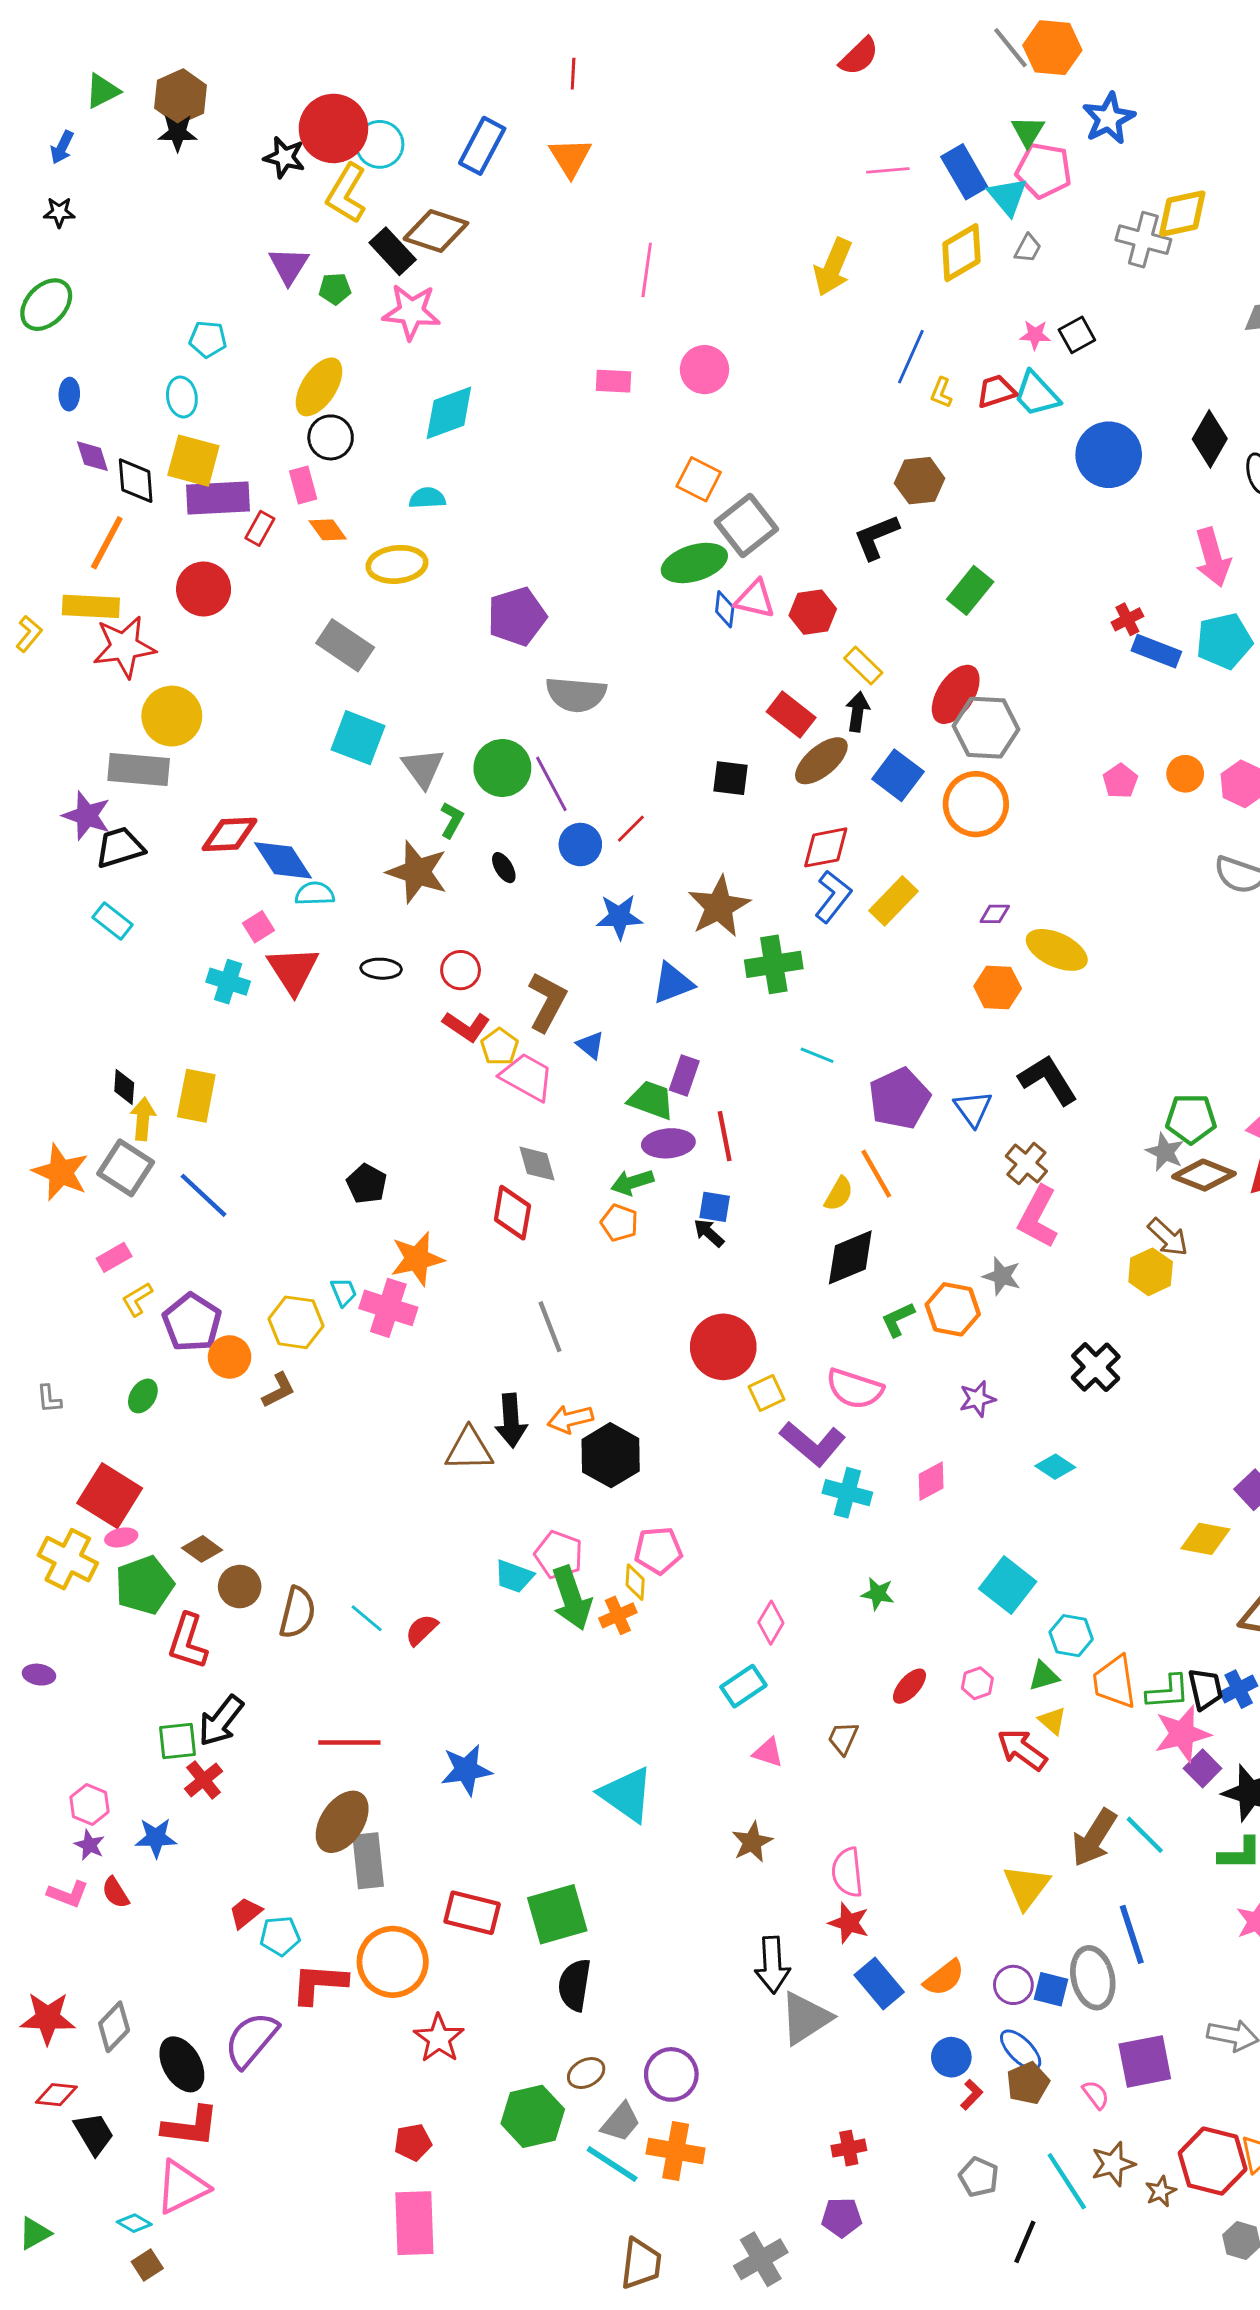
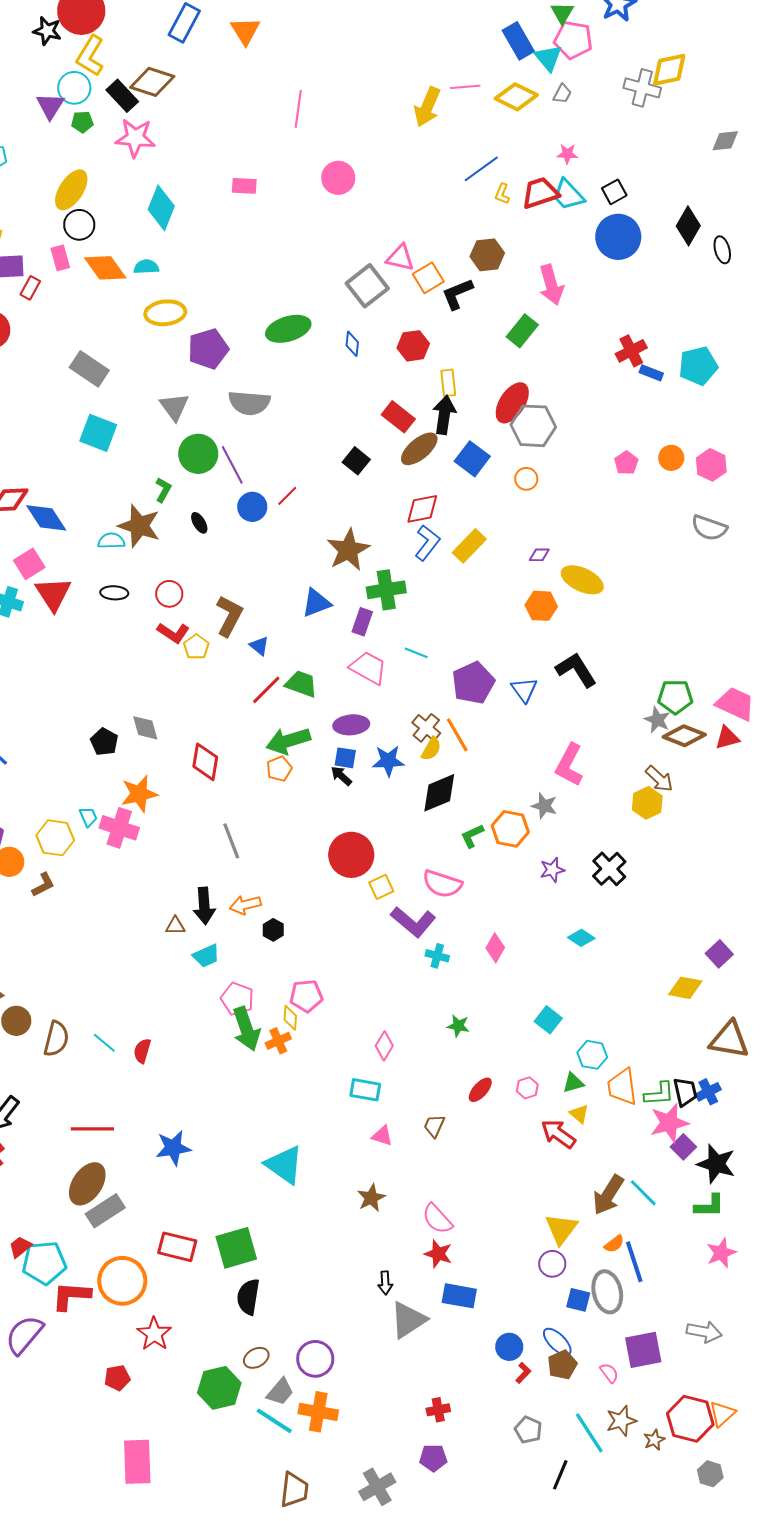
cyan circle: (380, 144) -> (74, 88), moved
pink line: (888, 170) -> (465, 87), moved
yellow diamond: (961, 253) -> (516, 97), turned 57
black square: (1077, 335) -> (614, 192), moved
blue line: (911, 357) -> (481, 169), turned 30
pink rectangle: (614, 381) -> (244, 186), moved
red trapezoid: (996, 391) -> (540, 193), size x1.4
cyan diamond: (449, 413) -> (161, 208), turned -48
orange square: (699, 479) -> (428, 278), moved, turned 32
orange diamond: (328, 530) -> (105, 268), moved, size x1.6
pink arrow: (1213, 557) -> (551, 285), moved
green ellipse: (694, 563) -> (288, 329), moved
yellow ellipse: (397, 564) -> (165, 313), moved
pink triangle: (755, 599) -> (400, 258), moved
red cross: (1127, 619) -> (631, 351), size x1.4
blue rectangle: (1156, 651) -> (651, 373), size x0.7
yellow rectangle: (863, 666) -> (448, 383), turned 40
black arrow: (857, 712) -> (444, 415), size x1.4
gray triangle: (423, 768) -> (174, 407), moved
black square: (730, 778) -> (356, 461), turned 32
orange circle: (976, 804) -> (526, 479), size x0.5
cyan semicircle: (315, 894) -> (111, 541), moved
blue star: (619, 917) -> (388, 761), moved
pink square: (258, 927) -> (29, 564), size x1.4
purple rectangle: (684, 1075) -> (362, 622), moved
pink trapezoid: (527, 1077) -> (368, 668), moved
red line: (725, 1136) -> (266, 690), moved, turned 56
purple ellipse: (668, 1143) -> (351, 725), moved
gray diamond: (537, 1164) -> (145, 728), moved
brown cross: (1026, 1164) -> (426, 728), moved
green arrow: (632, 1182) -> (288, 741), size x1.5
orange pentagon: (619, 1223) -> (279, 769), turned 30
purple star: (977, 1399) -> (552, 870), moved
brown triangle: (469, 1449) -> (175, 926), size x0.6
black hexagon: (611, 1455) -> (273, 930), size x0.5
pink diamond: (931, 1481) -> (495, 948), turned -32
cyan cross: (847, 1493) -> (437, 956), size x0.7
cyan trapezoid: (514, 1576) -> (206, 956), moved, turned -44
cyan square: (1008, 1585) -> (548, 1020), size x0.7
red semicircle: (422, 1630) -> (142, 1051), turned -30
cyan rectangle: (743, 1686) -> (365, 1090), turned 44
gray rectangle: (368, 1861) -> (105, 1211), turned 63
pink semicircle: (847, 1872) -> (437, 1219), turned -36
cyan pentagon: (280, 1936) -> (44, 1263), size x1.6
black arrow: (772, 1965) -> (385, 1283), size x0.6
orange semicircle: (944, 1978) -> (614, 1244), moved, size x0.7
blue rectangle: (879, 1984) -> (459, 1296), turned -40
purple circle: (1013, 1985) -> (552, 1264), moved
red pentagon: (413, 2142) -> (117, 1378), moved

